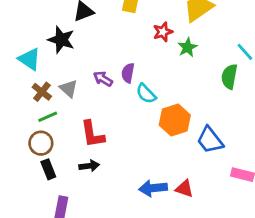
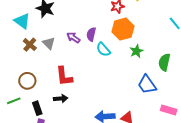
green star: (187, 47) -> (137, 51), moved
green semicircle: (229, 77) -> (164, 62), moved
green line: (48, 117) -> (14, 101), moved
orange hexagon: (175, 120) -> (123, 29), moved
black rectangle: (48, 169) -> (37, 108), moved

